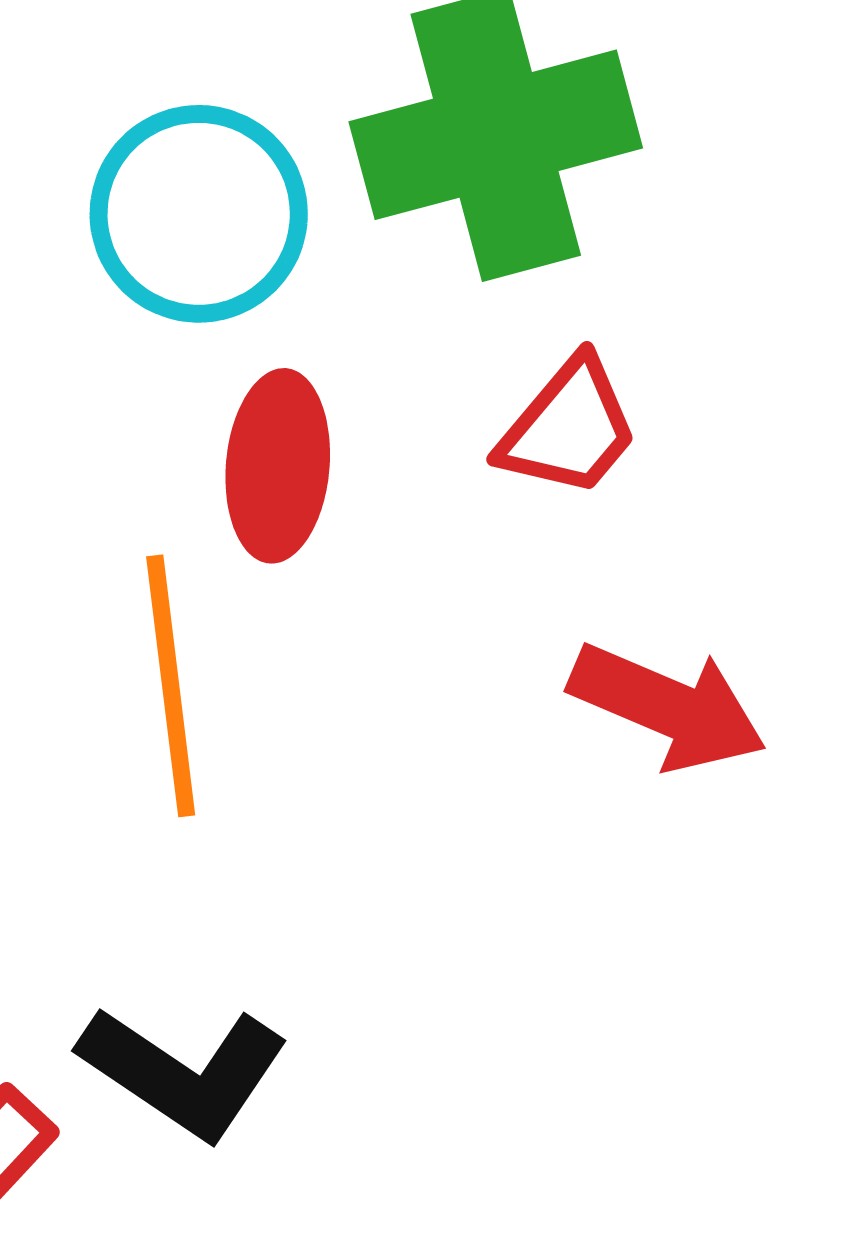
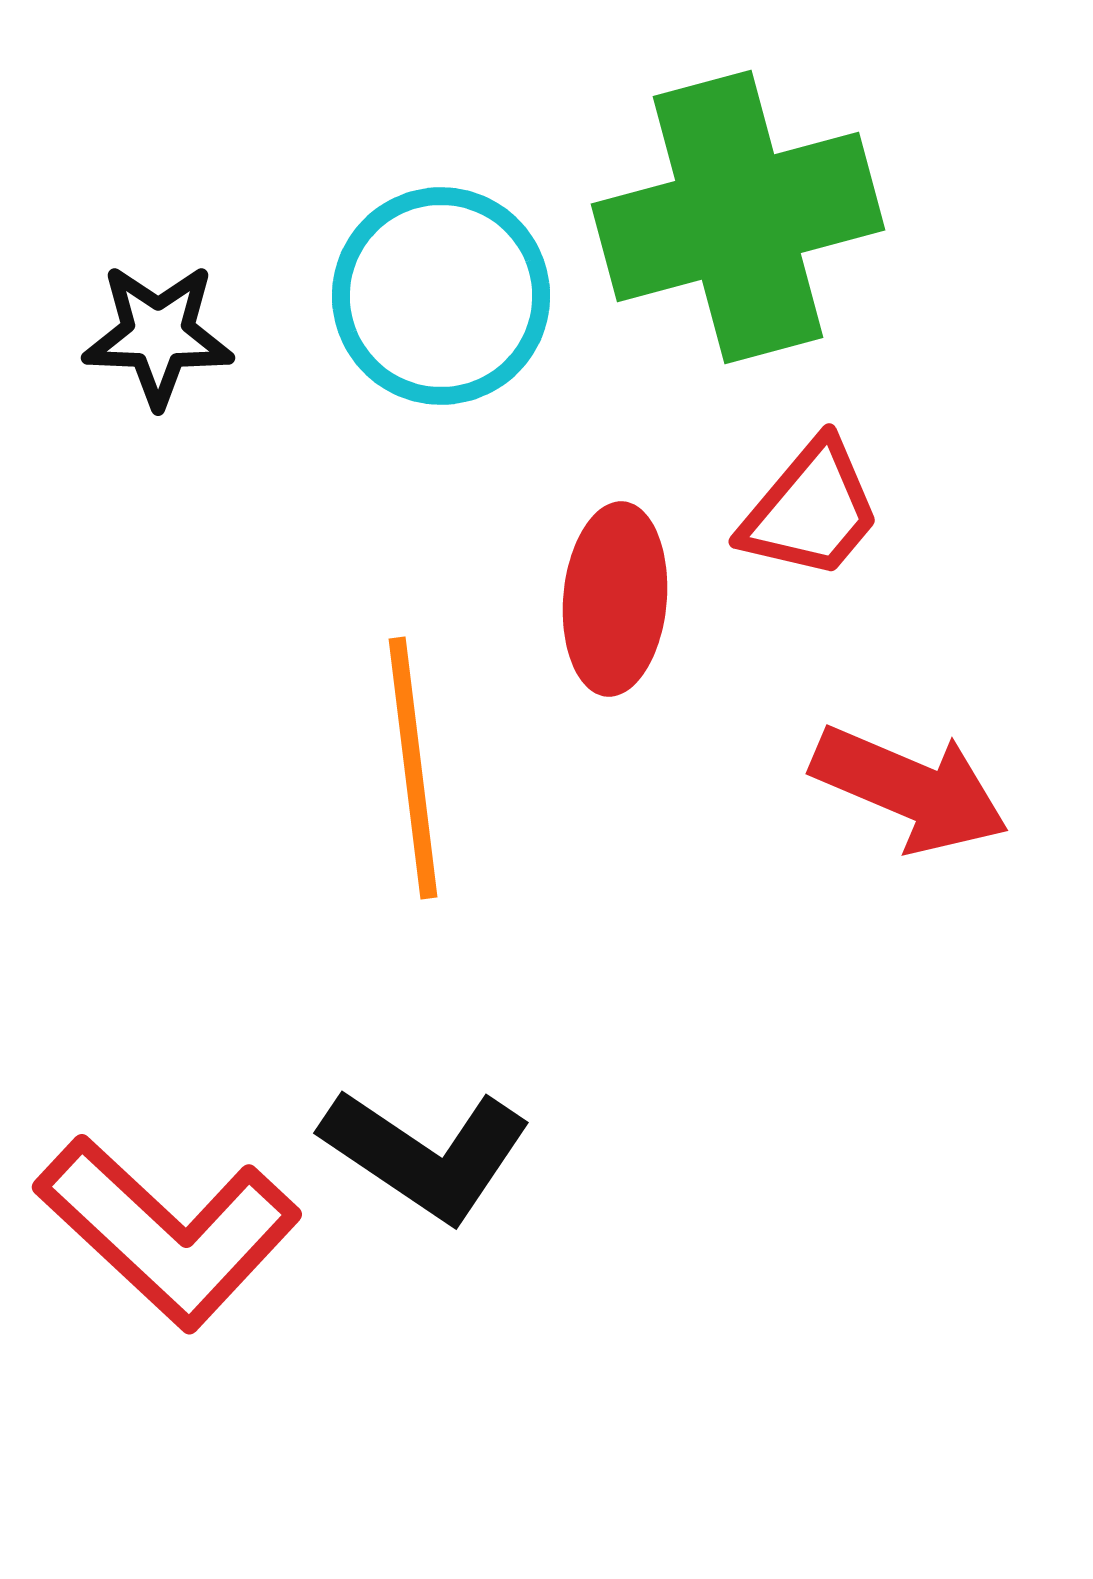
red ellipse: (278, 466) -> (615, 599), moved

